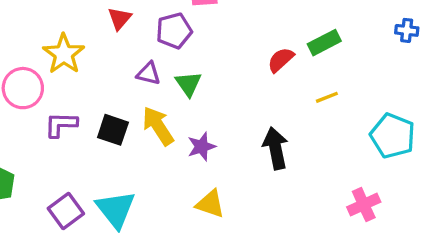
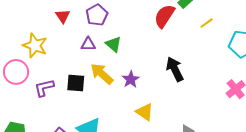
red semicircle: (281, 60) -> (164, 16), size x1.4
yellow line: (327, 97) -> (207, 23), moved
yellow triangle: (210, 204) -> (145, 112), turned 30

